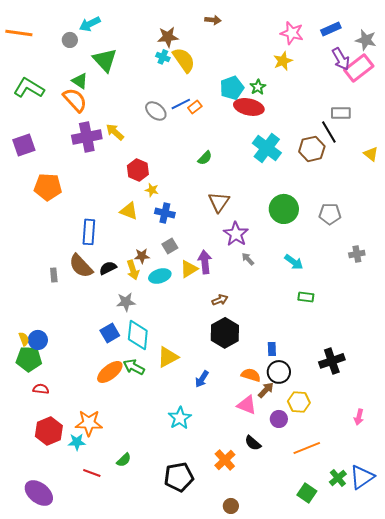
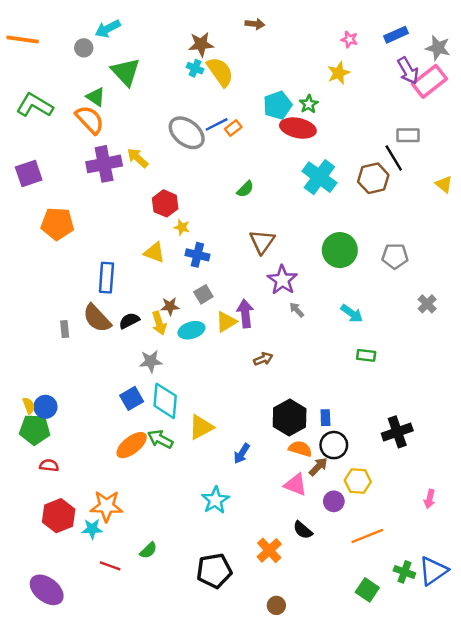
pink star: (292, 33) -> (349, 39), size x0.6
gray ellipse: (156, 111) -> (187, 133), size x1.4
gray cross: (357, 254) -> (427, 304), turned -35
black hexagon: (225, 333) -> (290, 418), moved
green cross: (338, 478) -> (404, 572), turned -30

